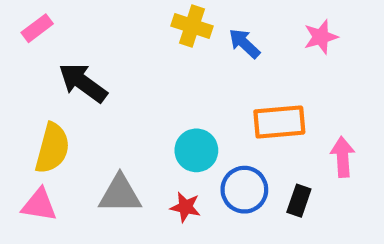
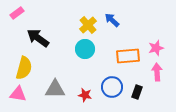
yellow cross: (192, 26) -> (88, 25), moved, turned 30
pink star: (321, 37) -> (156, 48), moved
cyan circle: (196, 150) -> (85, 49), moved

